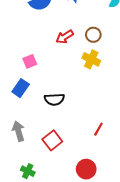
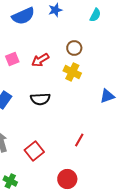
red arrow: (65, 37) -> (40, 60), moved
pink square: (30, 61) -> (12, 59), moved
black semicircle: (54, 99) -> (40, 99), moved

